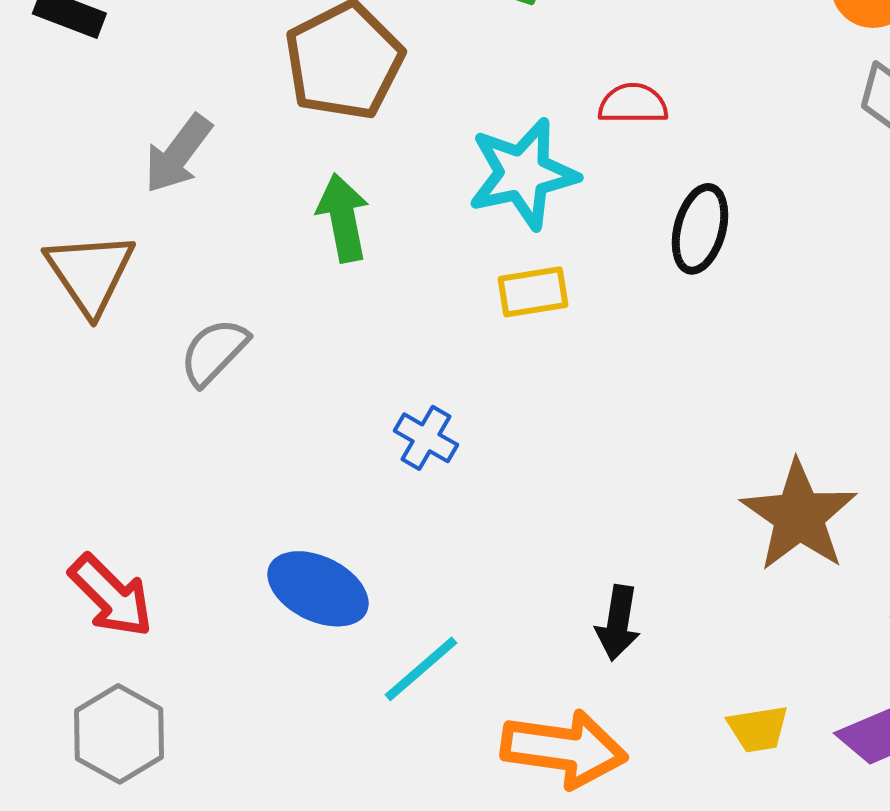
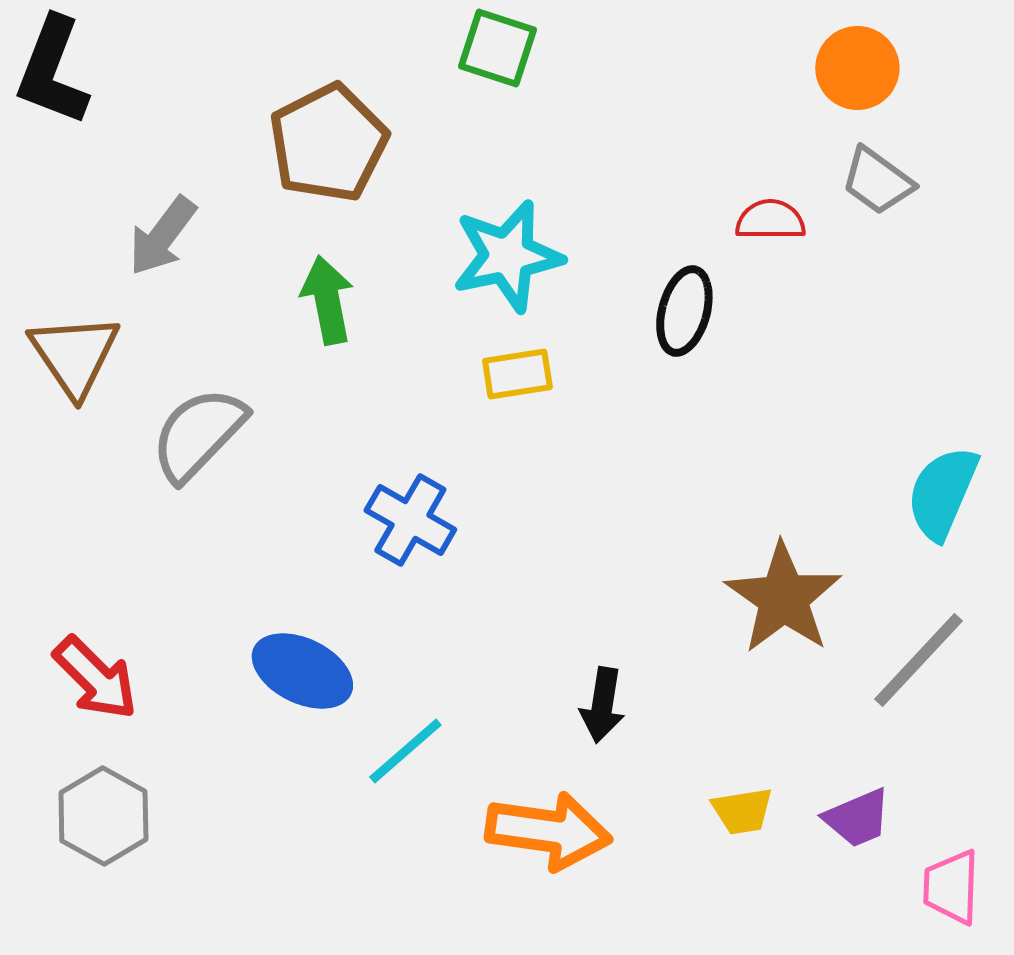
red semicircle: (633, 104) -> (770, 220), moved
gray semicircle: (214, 352) -> (198, 434), size x1.4
blue cross: (426, 438) -> (410, 520), size x1.4

